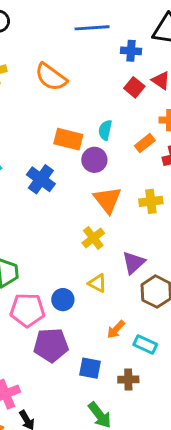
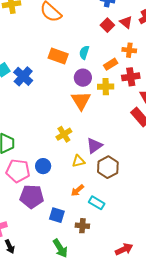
purple circle: (94, 160) -> (83, 78), moved
blue cross: (41, 179) -> (23, 76), moved
yellow cross: (151, 201) -> (106, 87), moved
yellow cross: (93, 238) -> (64, 134), moved
yellow triangle: (97, 283) -> (78, 161), moved, turned -48

